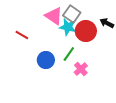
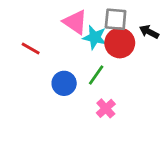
gray square: (72, 14) -> (116, 19), moved, turned -30
pink cross: (81, 69) -> (106, 108), moved

